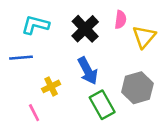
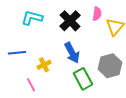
blue line: (21, 58) -> (17, 53), moved

